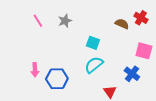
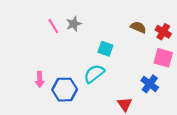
red cross: (141, 18) -> (163, 32), moved
pink line: (38, 21) -> (53, 26), moved
cyan semicircle: (94, 65) -> (94, 74), moved

